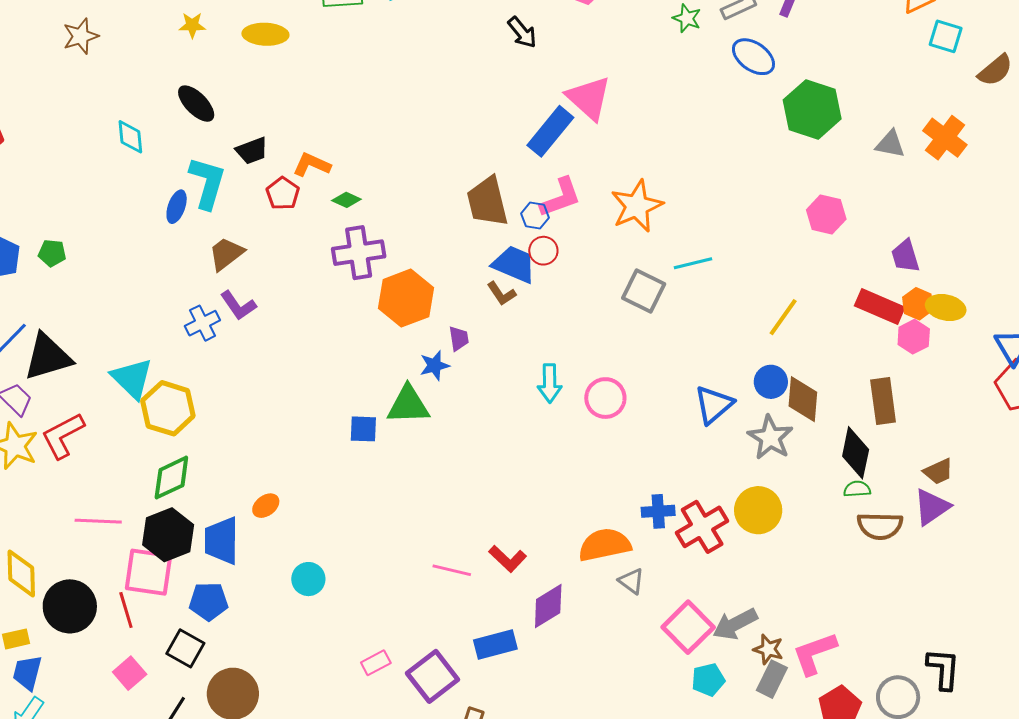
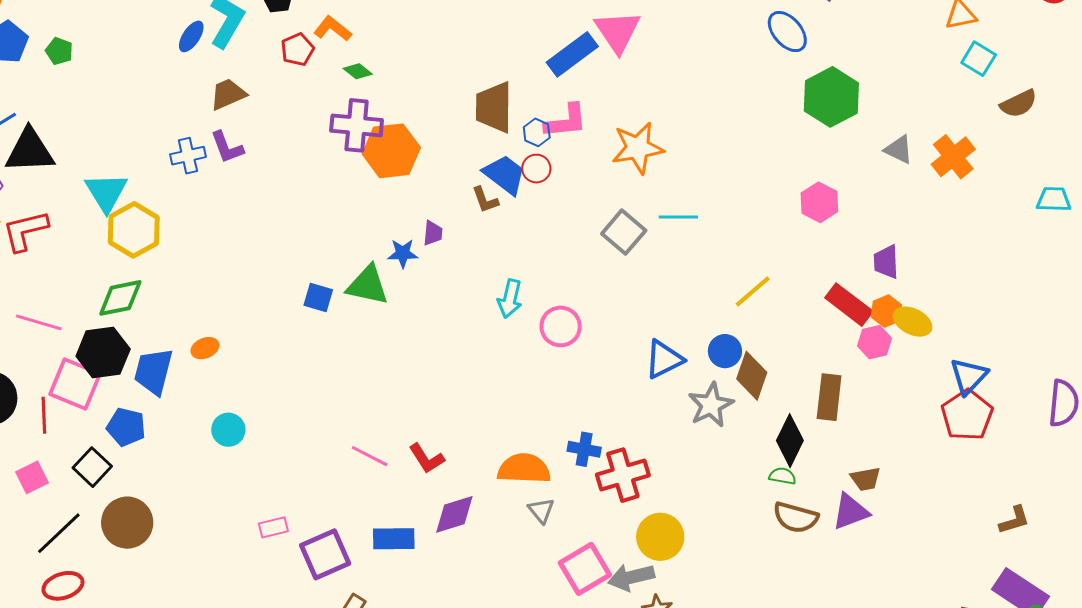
orange hexagon: (406, 298) -> (391, 151), moved
yellow circle: (758, 510) -> (660, 537), moved

